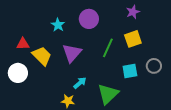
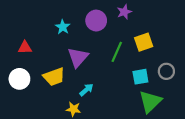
purple star: (133, 12) -> (124, 12), moved
yellow trapezoid: (42, 56) -> (54, 77), moved, turned 115
green triangle: (108, 94) -> (150, 102), moved

